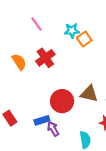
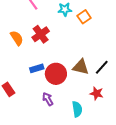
orange square: (84, 39) -> (84, 17), moved
blue rectangle: (42, 120) -> (37, 68), moved

